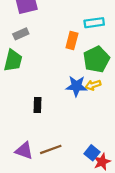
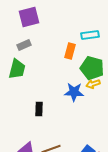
green pentagon: (96, 59) -> (92, 68), turned -30
yellow arrow: (93, 85) -> (93, 84), moved

